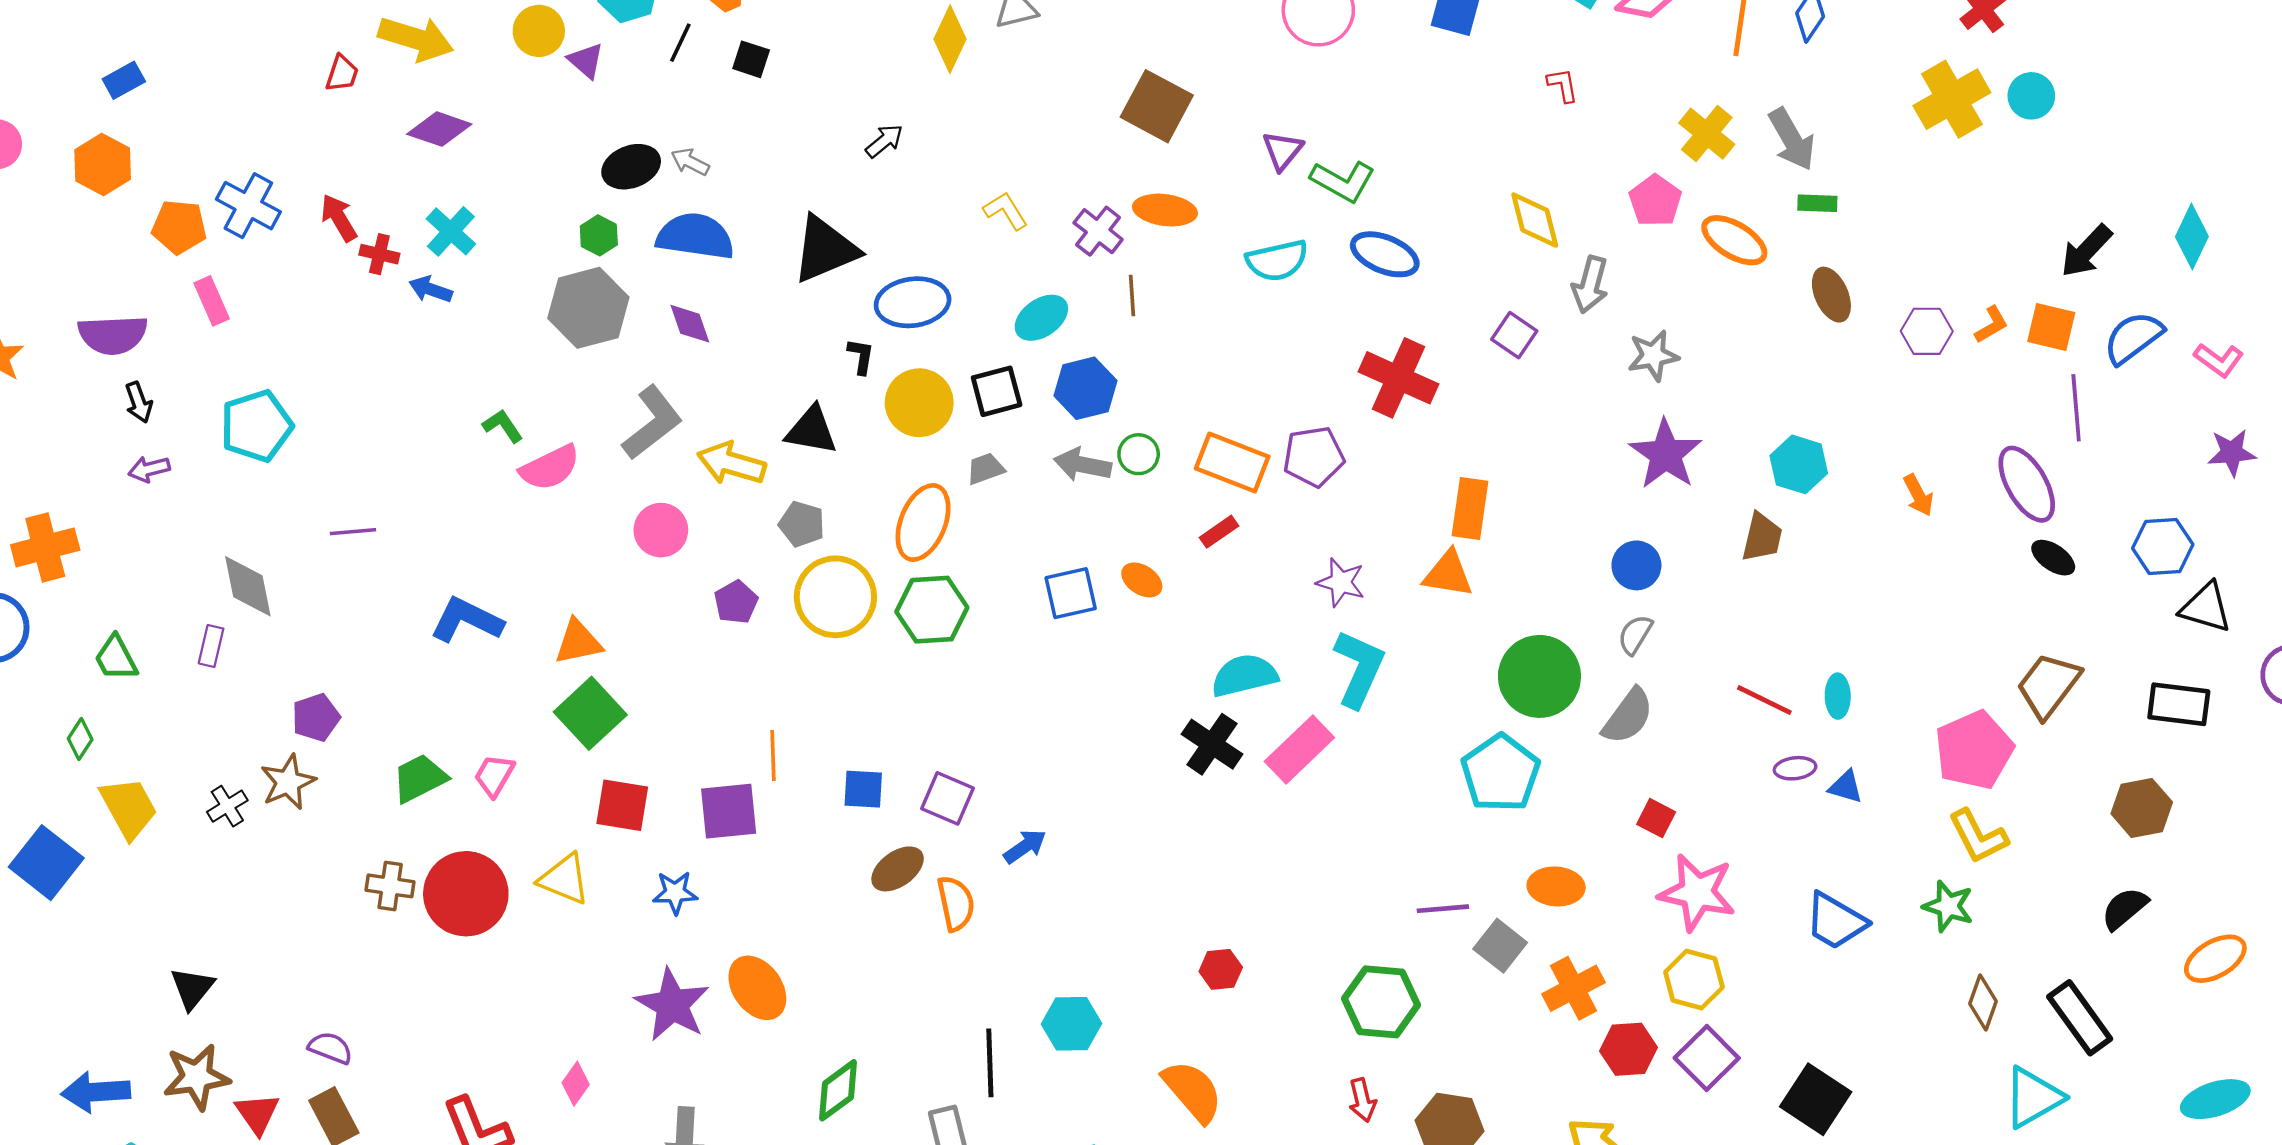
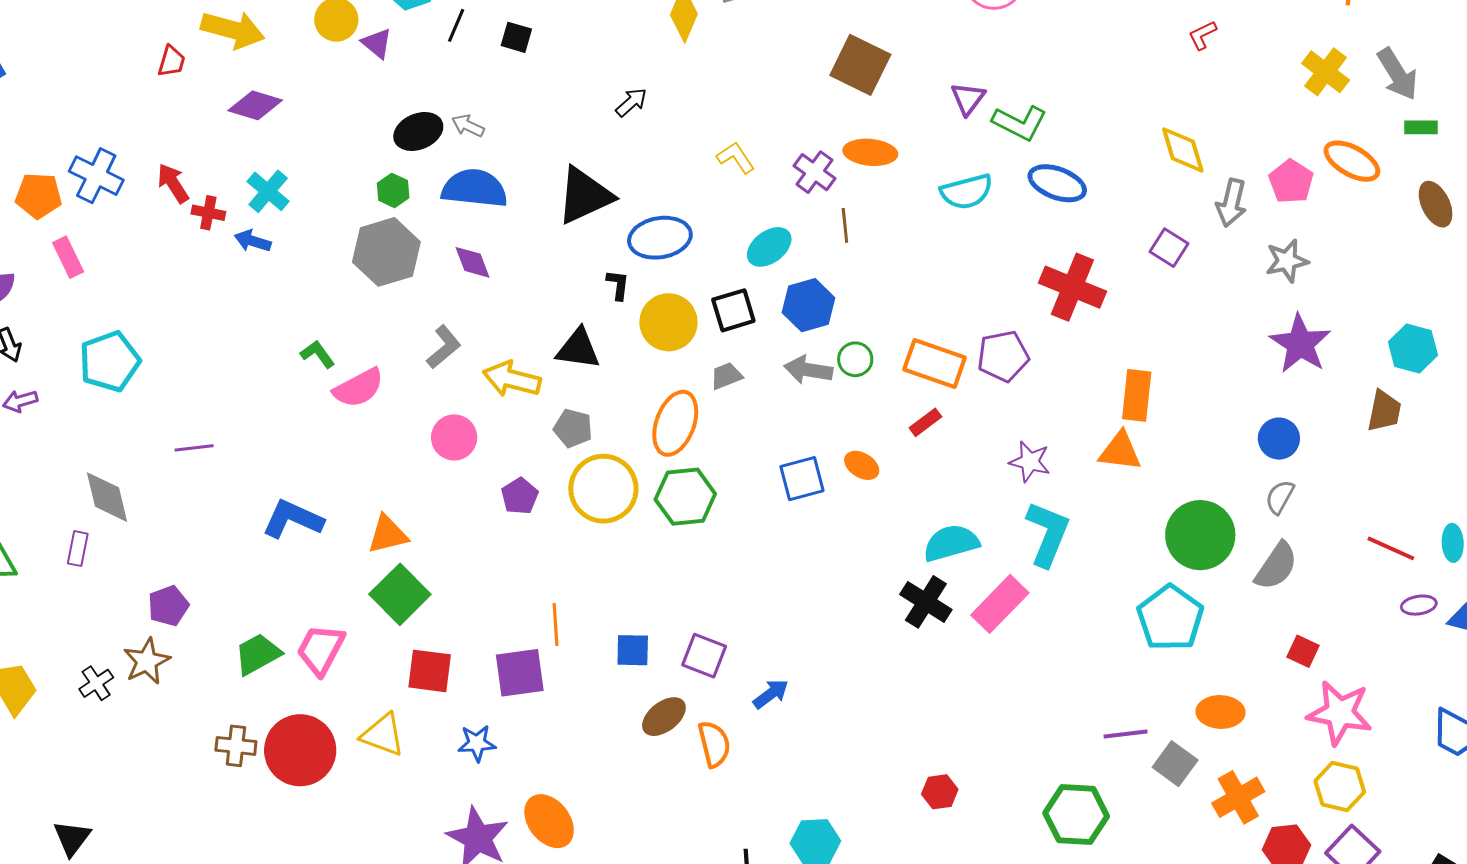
red L-shape: (1563, 85) -> (1202, 35), turned -104
pink pentagon: (1655, 201) -> (1291, 181), moved
gray L-shape: (652, 423) -> (444, 347), size x0.7
pink trapezoid: (494, 775) -> (321, 650), size x1.4

